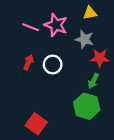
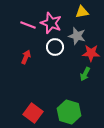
white circle: (53, 65) -> (55, 47), moved
green hexagon: (87, 106) -> (69, 112), moved

